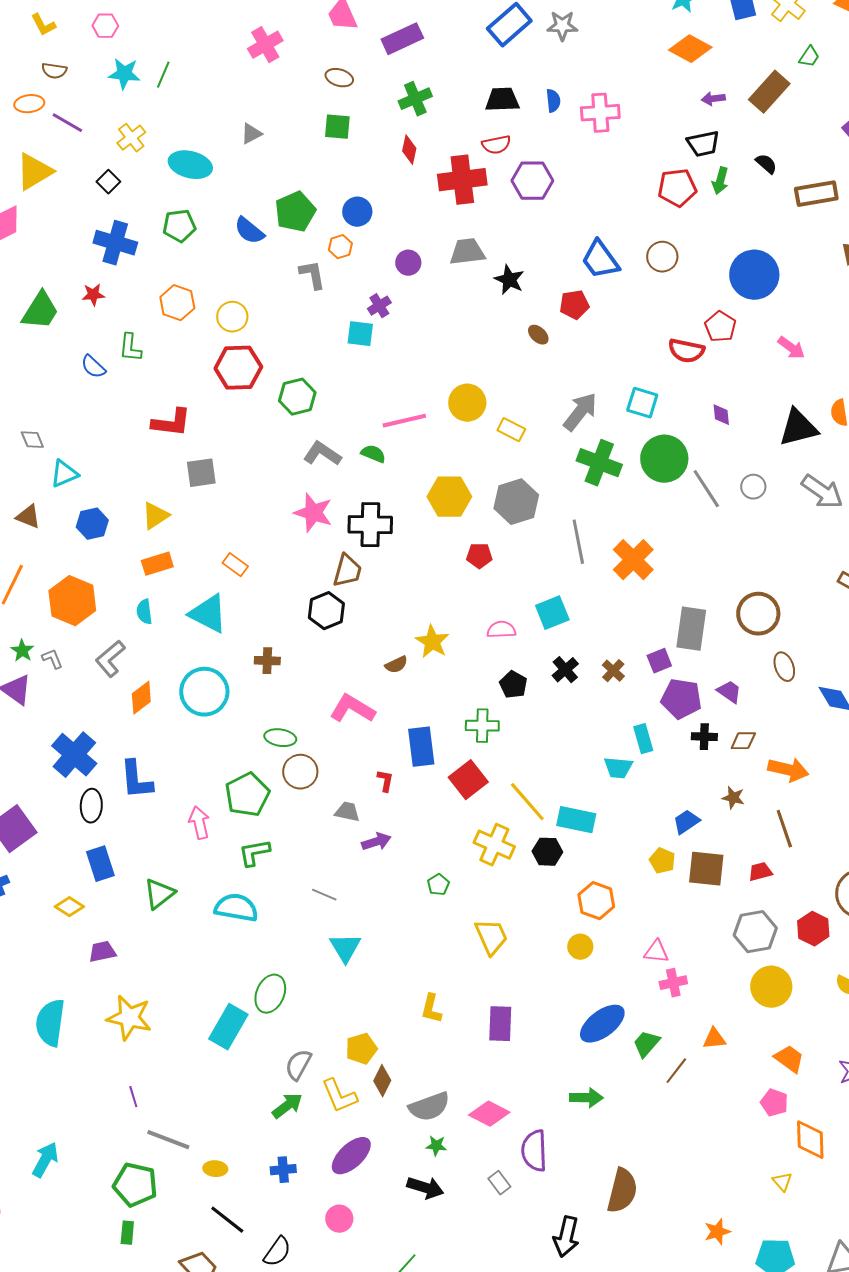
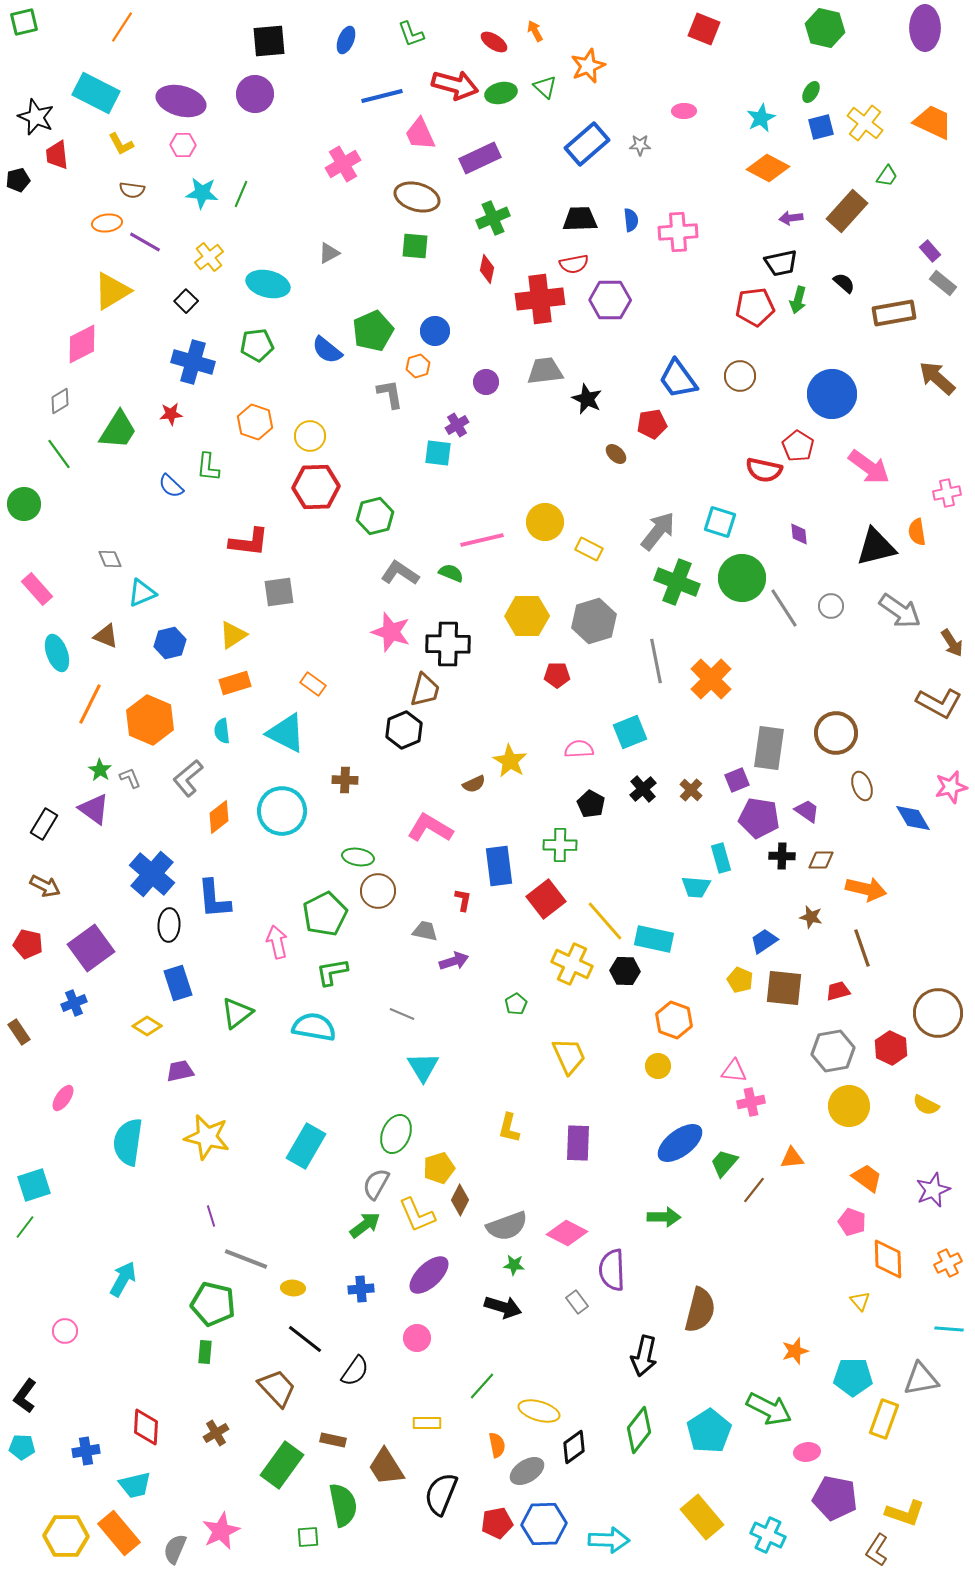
gray star: (562, 26) -> (640, 145), size x0.7
brown ellipse: (339, 78) -> (417, 197), size x1.6
pink arrow: (791, 348) -> (869, 467), size x1.5
green ellipse: (270, 994) -> (396, 1134), moved

